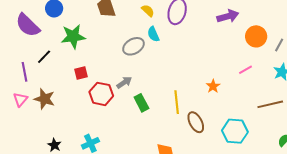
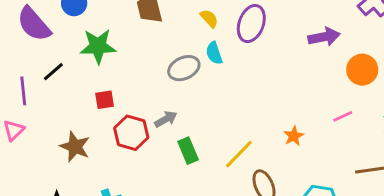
brown star: (44, 99) -> (75, 147), moved
yellow line: (177, 102) -> (239, 154), turned 45

